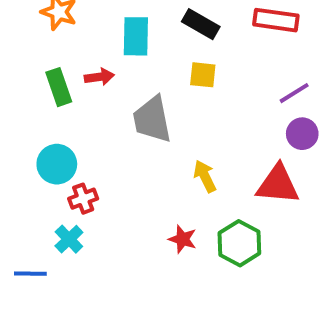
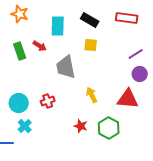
red arrow: (99, 77) -> (40, 46), turned 40
cyan circle: (57, 164) -> (19, 103), moved
red cross: (83, 199) -> (48, 101), moved

